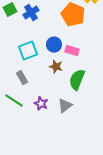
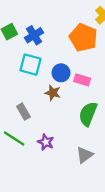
cyan square: (28, 51) -> (30, 65), moved, turned 36
brown star: (56, 67) -> (53, 93), moved
gray triangle: (65, 106) -> (85, 155), moved

